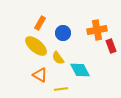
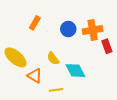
blue circle: (63, 33) -> (68, 29), moved
yellow ellipse: (36, 46) -> (16, 57), moved

